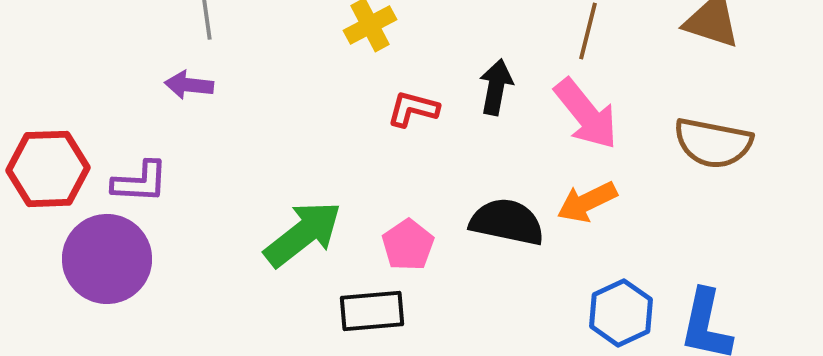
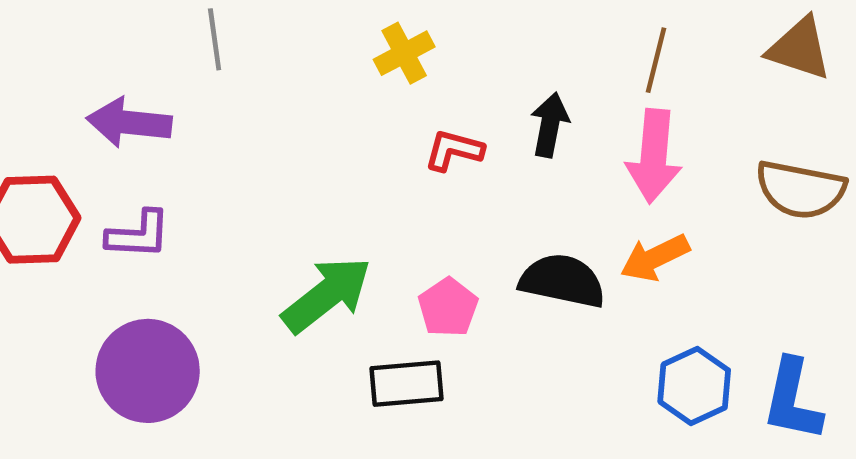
purple arrow: (189, 85) -> (129, 122), moved, size x1.5
pink arrow: (586, 114) -> (654, 156), turned 44
purple circle: (107, 259) -> (148, 371), moved

